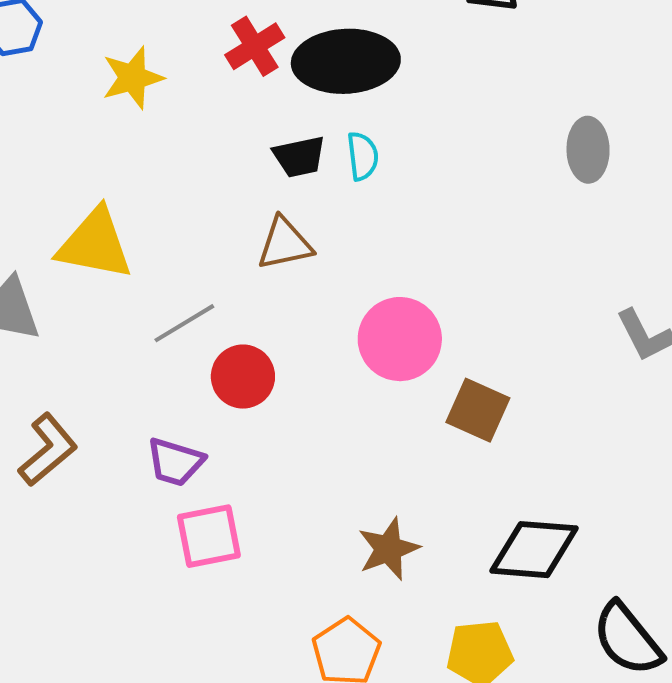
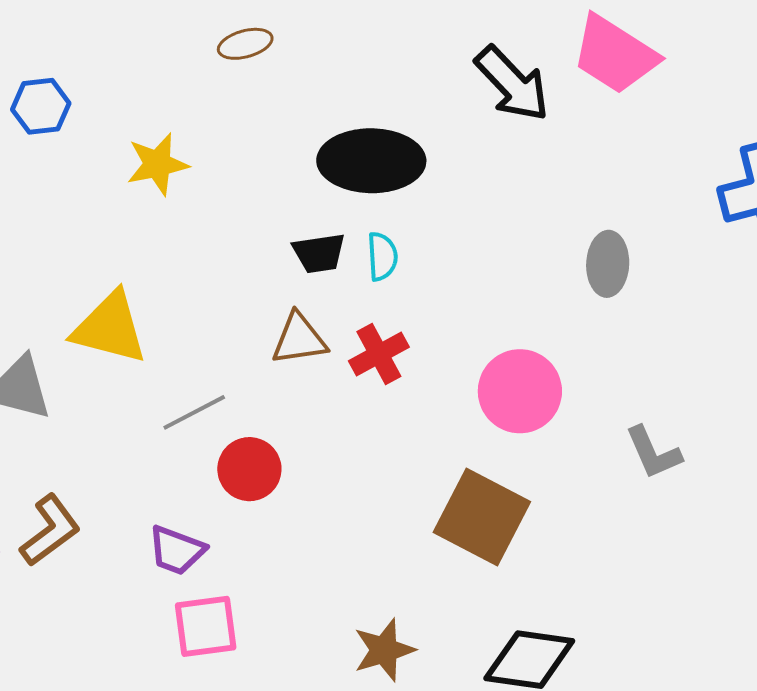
red cross: (255, 46) -> (379, 354), moved
pink circle: (400, 339) -> (520, 391), moved
brown square: (478, 410) -> (482, 517), size x1.5

